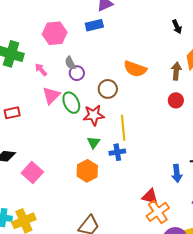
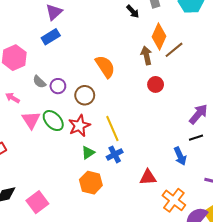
orange semicircle: (135, 69) -> (105, 67), turned -125
purple circle: (77, 73) -> (58, 86), moved
green triangle: (94, 142) -> (88, 153), turned 40
pink square: (32, 173) -> (37, 202), turned 30
red triangle: (150, 197) -> (148, 177), moved

